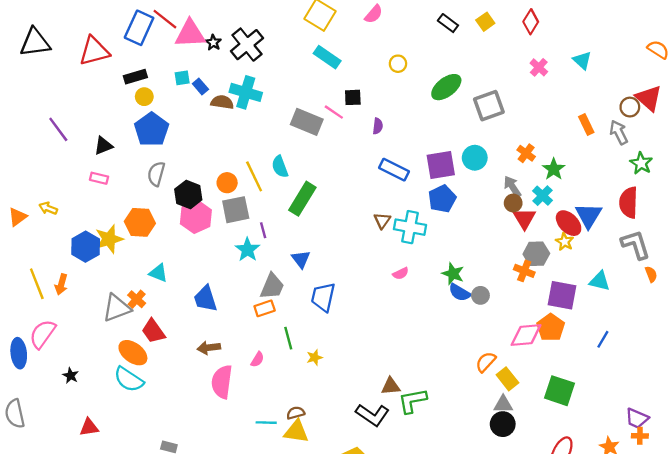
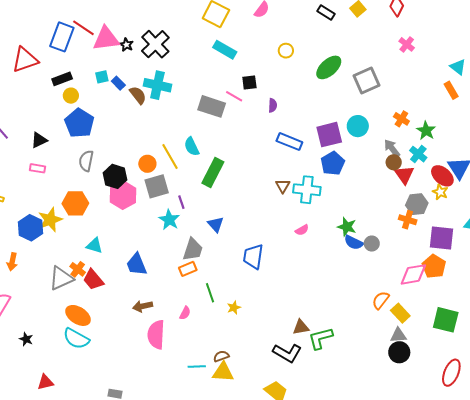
cyan triangle: (582, 60) -> (458, 67), moved
brown semicircle: (222, 102) -> (138, 95), turned 48
blue trapezoid: (323, 297) -> (253, 257), moved
red trapezoid: (153, 331) -> (93, 280), moved

